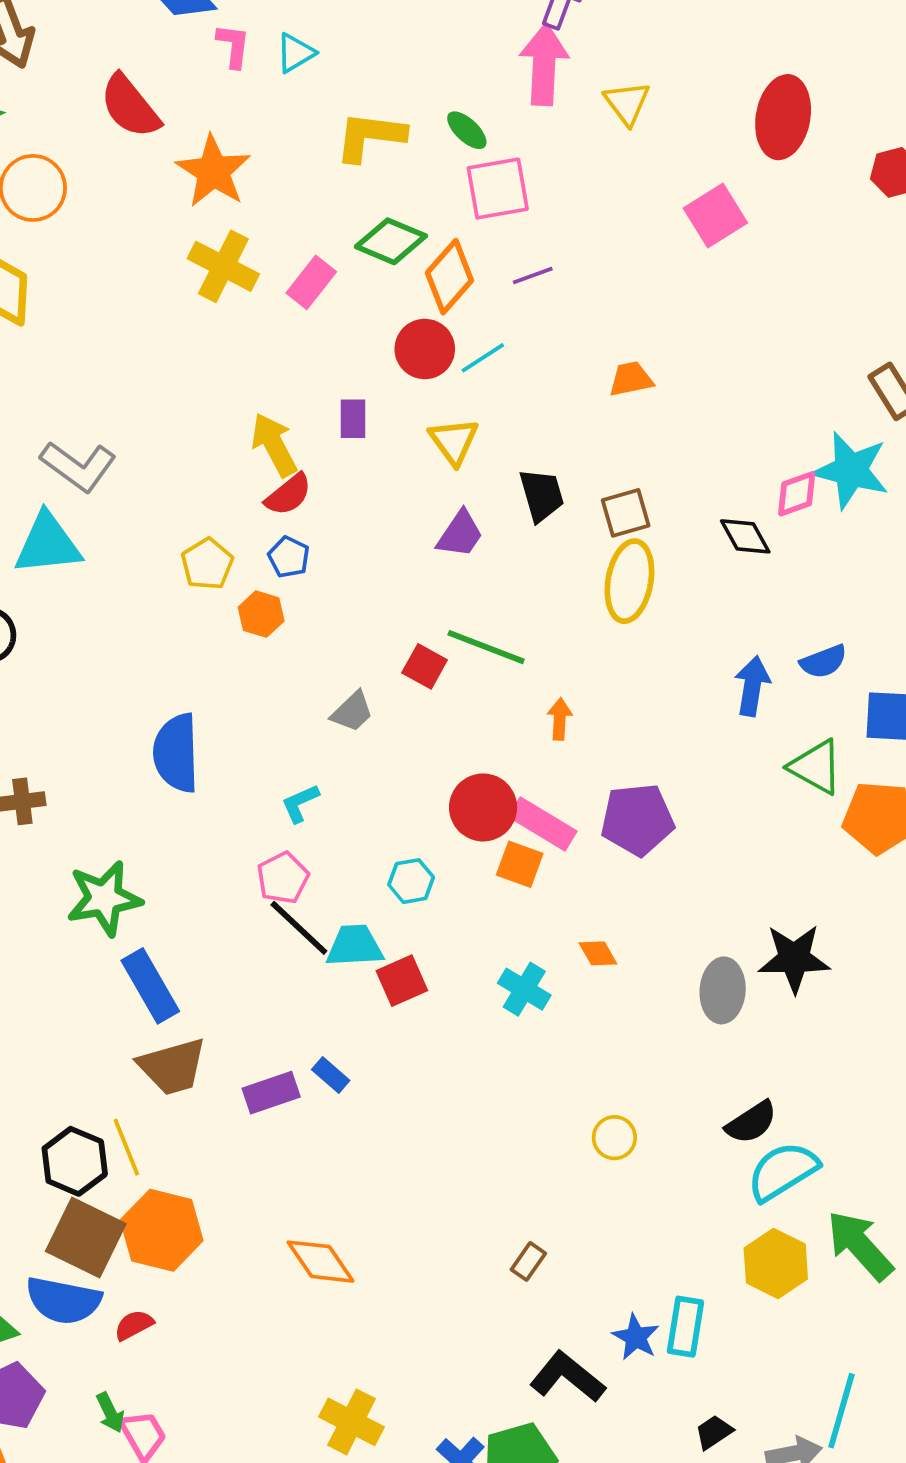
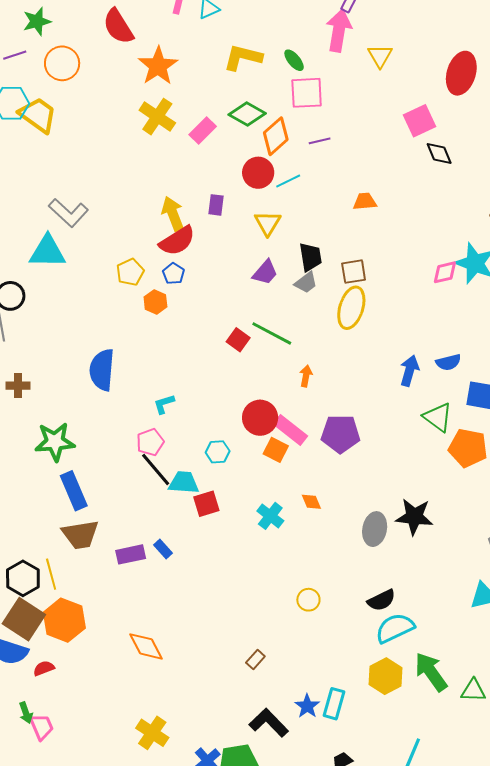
red semicircle: (288, 495) -> (177, 241), size x1.4
black diamond: (745, 536) -> (439, 154), moved
gray trapezoid: (352, 712) -> (306, 283), moved

